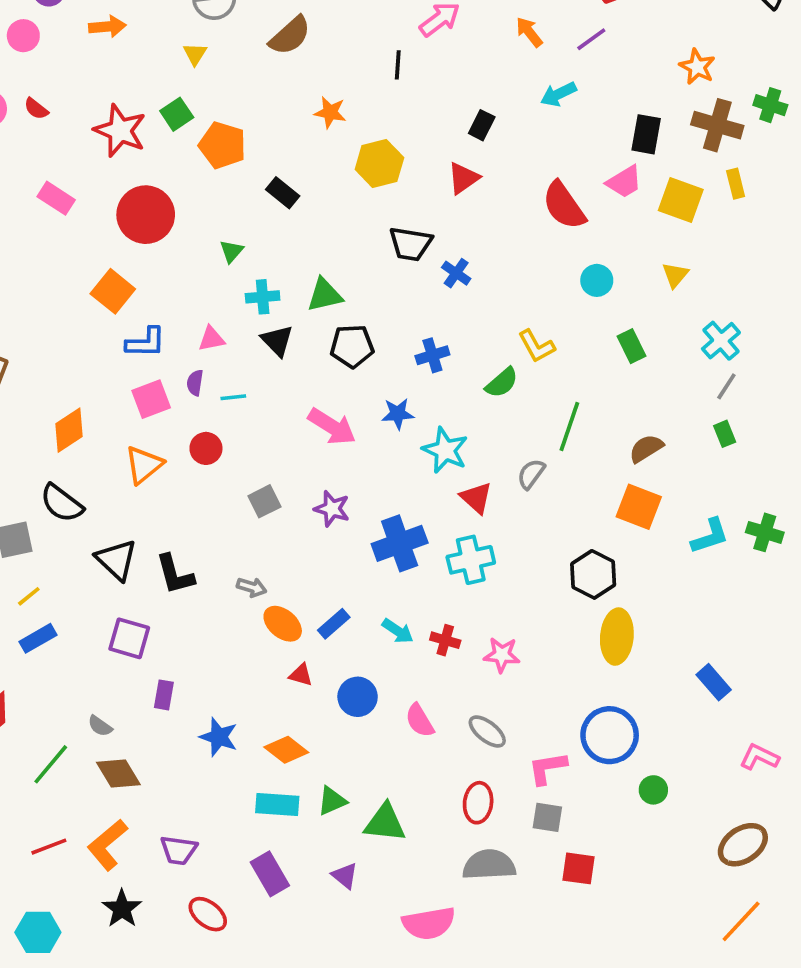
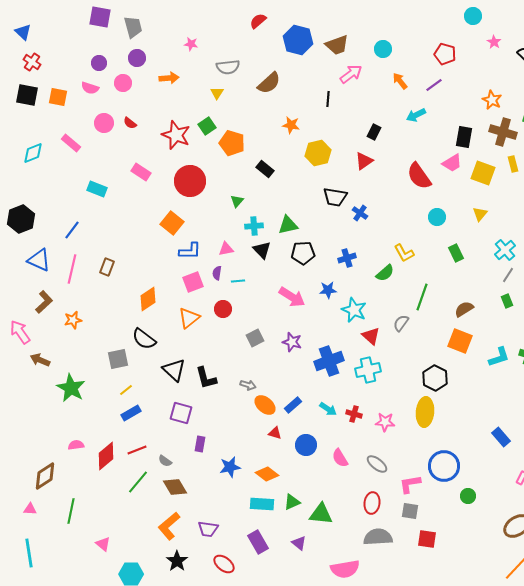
yellow ellipse: (617, 637) -> (425, 412), moved
blue star: (219, 737) -> (230, 467), turned -30
red line: (49, 847) -> (137, 450), moved

